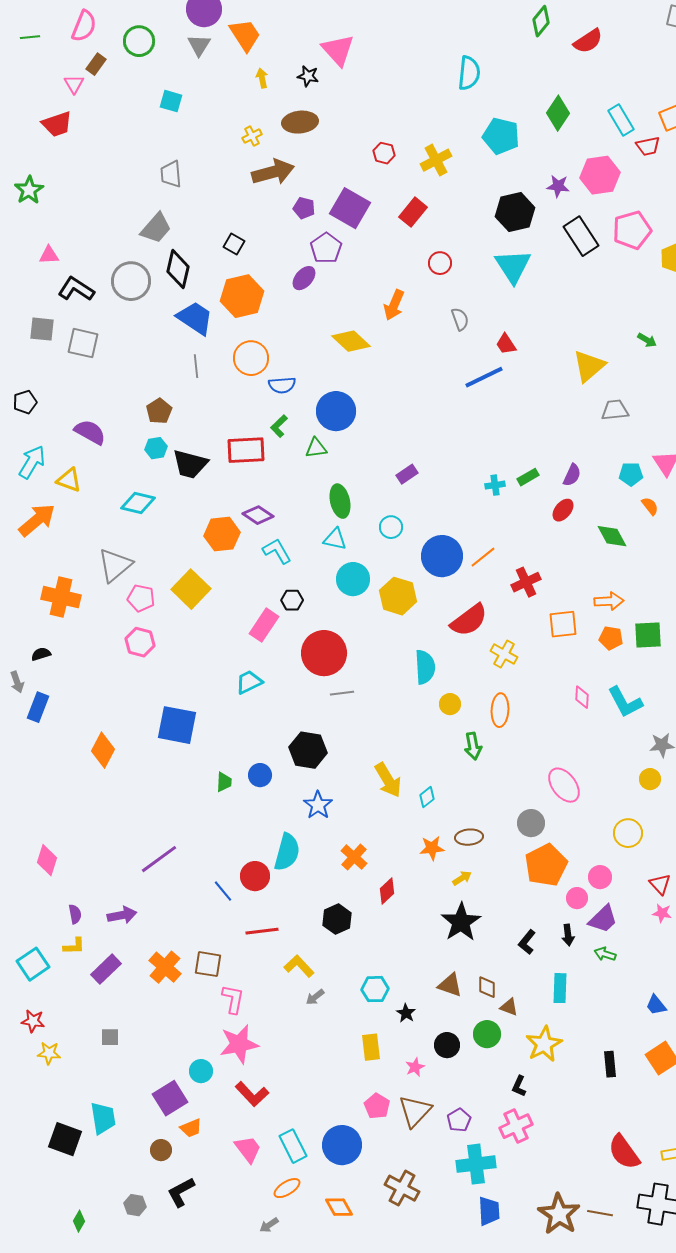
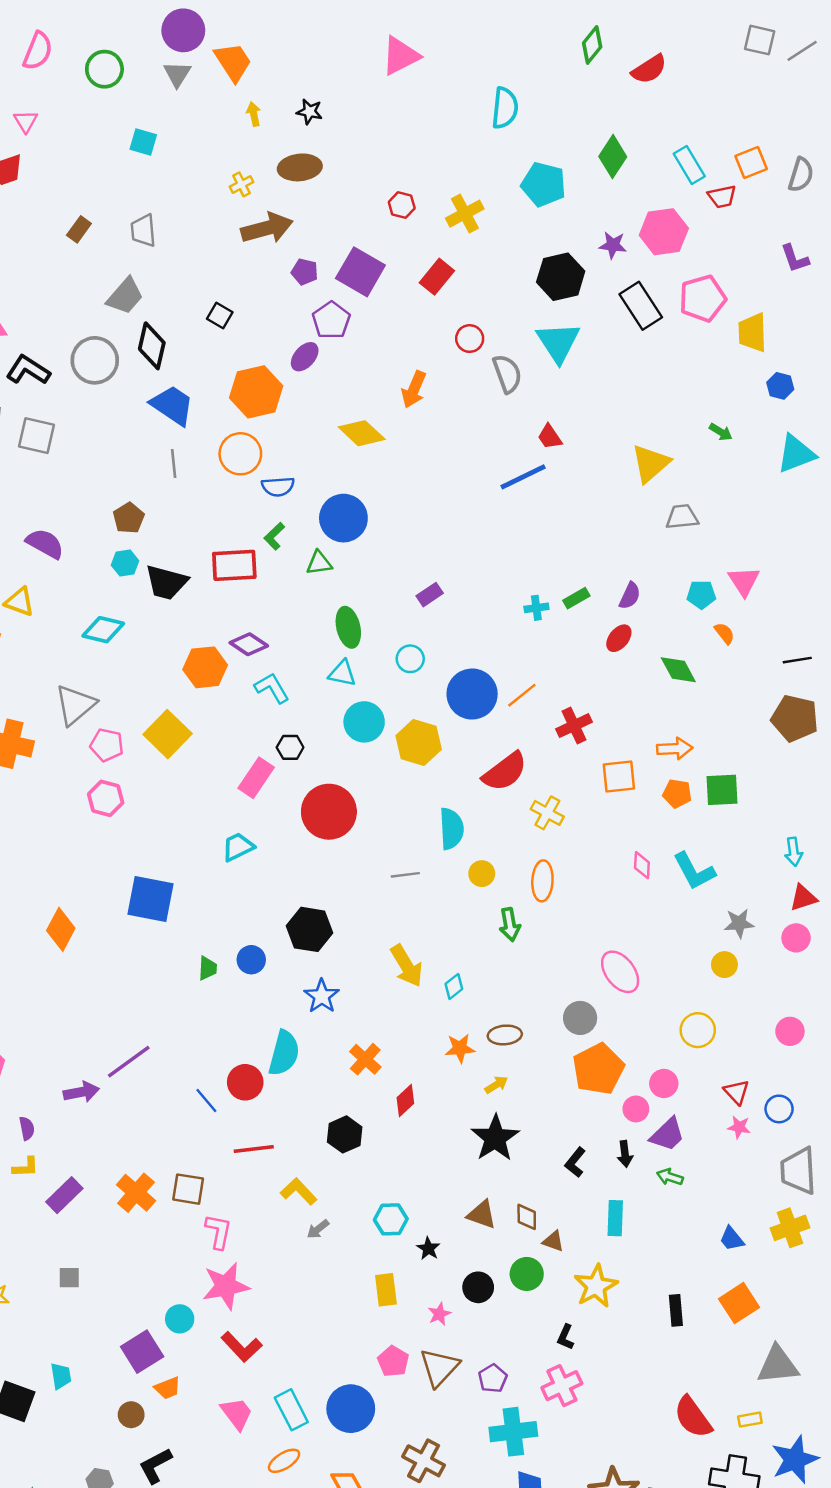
pink triangle: (338, 50) -> (400, 56), moved, turned 45
brown rectangle: (96, 64) -> (79, 229), moved
orange hexagon: (242, 296) -> (256, 392), moved
gray semicircle: (460, 319) -> (507, 374), moved, size x1.4
gray line: (342, 693) -> (405, 875), moved
purple arrow: (122, 915) -> (81, 1092), moved
cyan trapezoid: (103, 1118) -> (61, 1376), size x0.7

